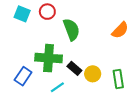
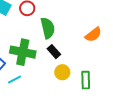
black rectangle: (74, 68) -> (54, 52), moved
cyan line: (57, 87) -> (15, 80), moved

